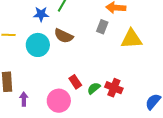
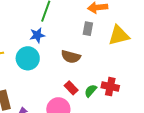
blue star: (41, 14) -> (37, 35), moved
brown semicircle: (64, 36) -> (71, 57), moved

